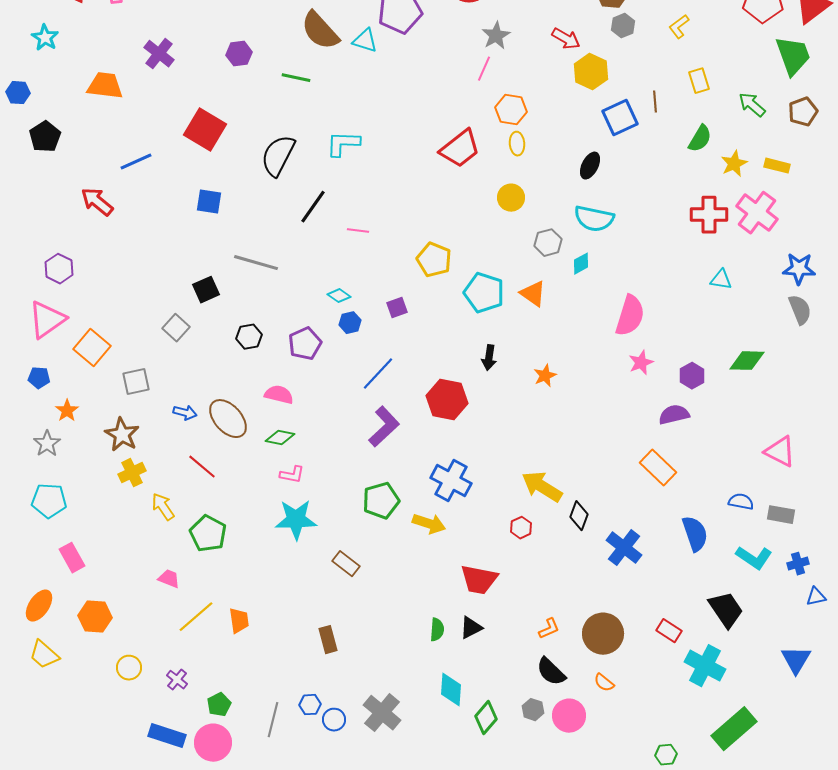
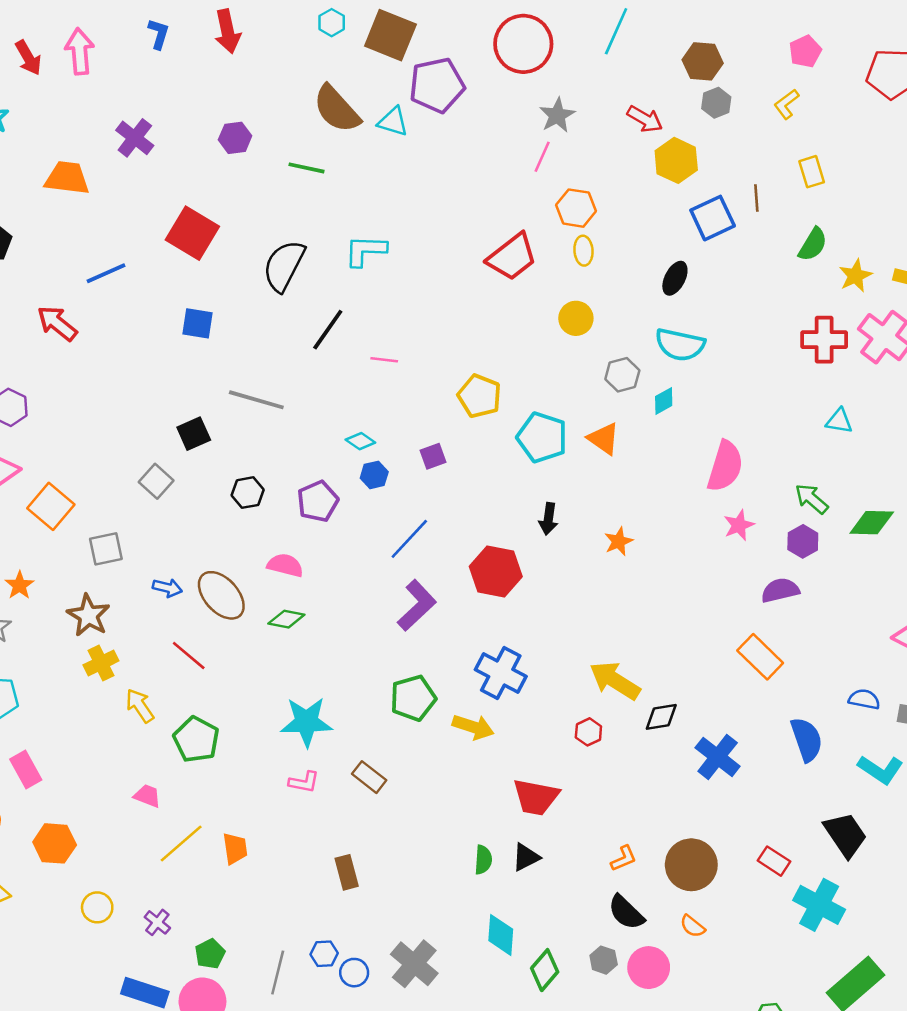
green arrow: (752, 105) -> (812, 499), moved
pink L-shape: (292, 475) -> (304, 782), moved
black diamond: (579, 516) -> (661, 717), turned 60

